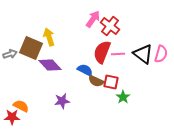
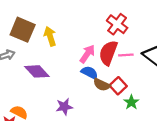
pink arrow: (93, 19) -> (87, 54), moved
brown square: (31, 48) -> (23, 30), moved
purple diamond: (50, 65) -> (37, 71), moved
red square: (111, 82) -> (118, 86), turned 35

